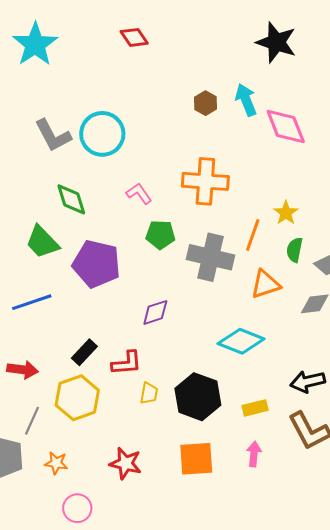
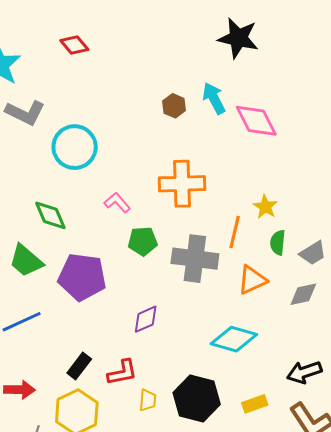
red diamond: (134, 37) -> (74, 45), moved
gray L-shape: (53, 135) -> (25, 113), moved, turned -30

